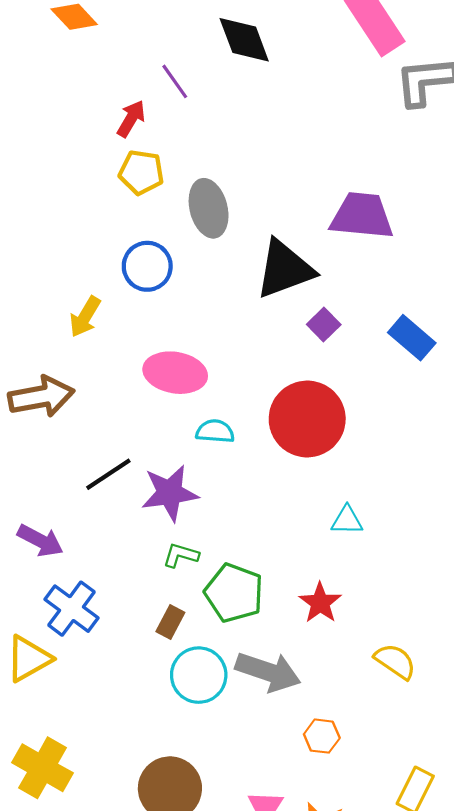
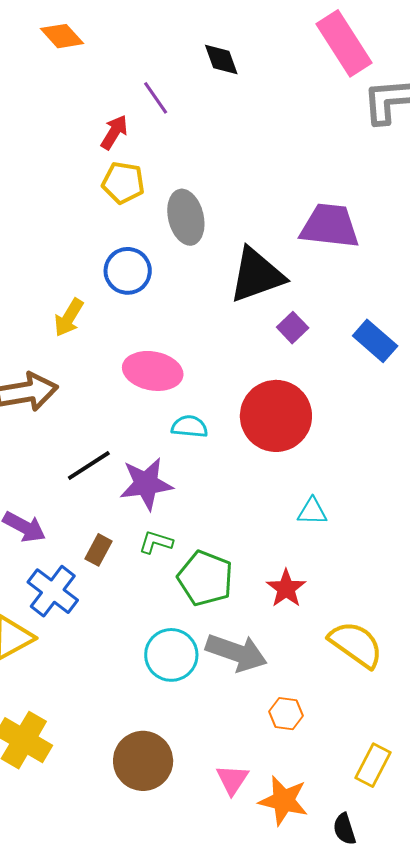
black diamond: (244, 40) -> (221, 59), size x0.7
brown rectangle: (170, 622) -> (98, 550), moved
yellow semicircle: (395, 661) -> (356, 644), size x1.4

